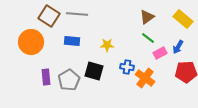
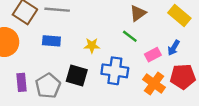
green line: (148, 38) -> (130, 36), moved
blue cross: (127, 67) -> (115, 71), size x1.6
orange cross: (145, 78) -> (154, 83), moved

